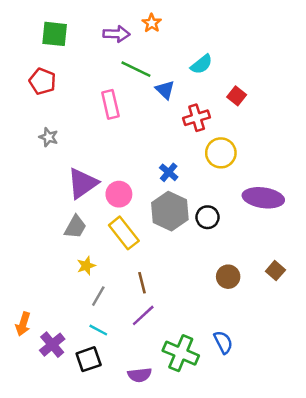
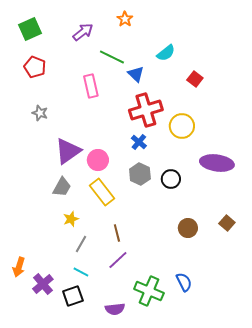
green square: (55, 34) -> (30, 29), moved, turned -30
purple arrow: (116, 34) -> (83, 32), moved, turned -40
red cross: (197, 118) -> (146, 110), moved, size x1.5
gray hexagon: (170, 211) -> (140, 174), size x0.7

